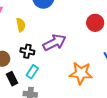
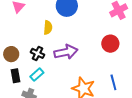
yellow semicircle: (21, 25) -> (48, 28), moved

